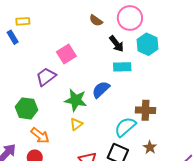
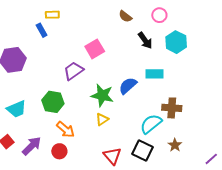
pink circle: (130, 18) -> (159, 15), size x0.6
cyan rectangle: (122, 67) -> (154, 74), moved

